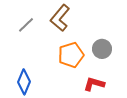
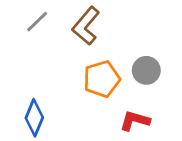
gray line: (26, 25) -> (37, 22), moved

